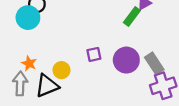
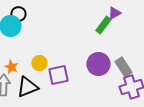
purple square: (94, 54) -> (58, 75), moved, size x1.5
yellow circle: (61, 70) -> (39, 63), moved

